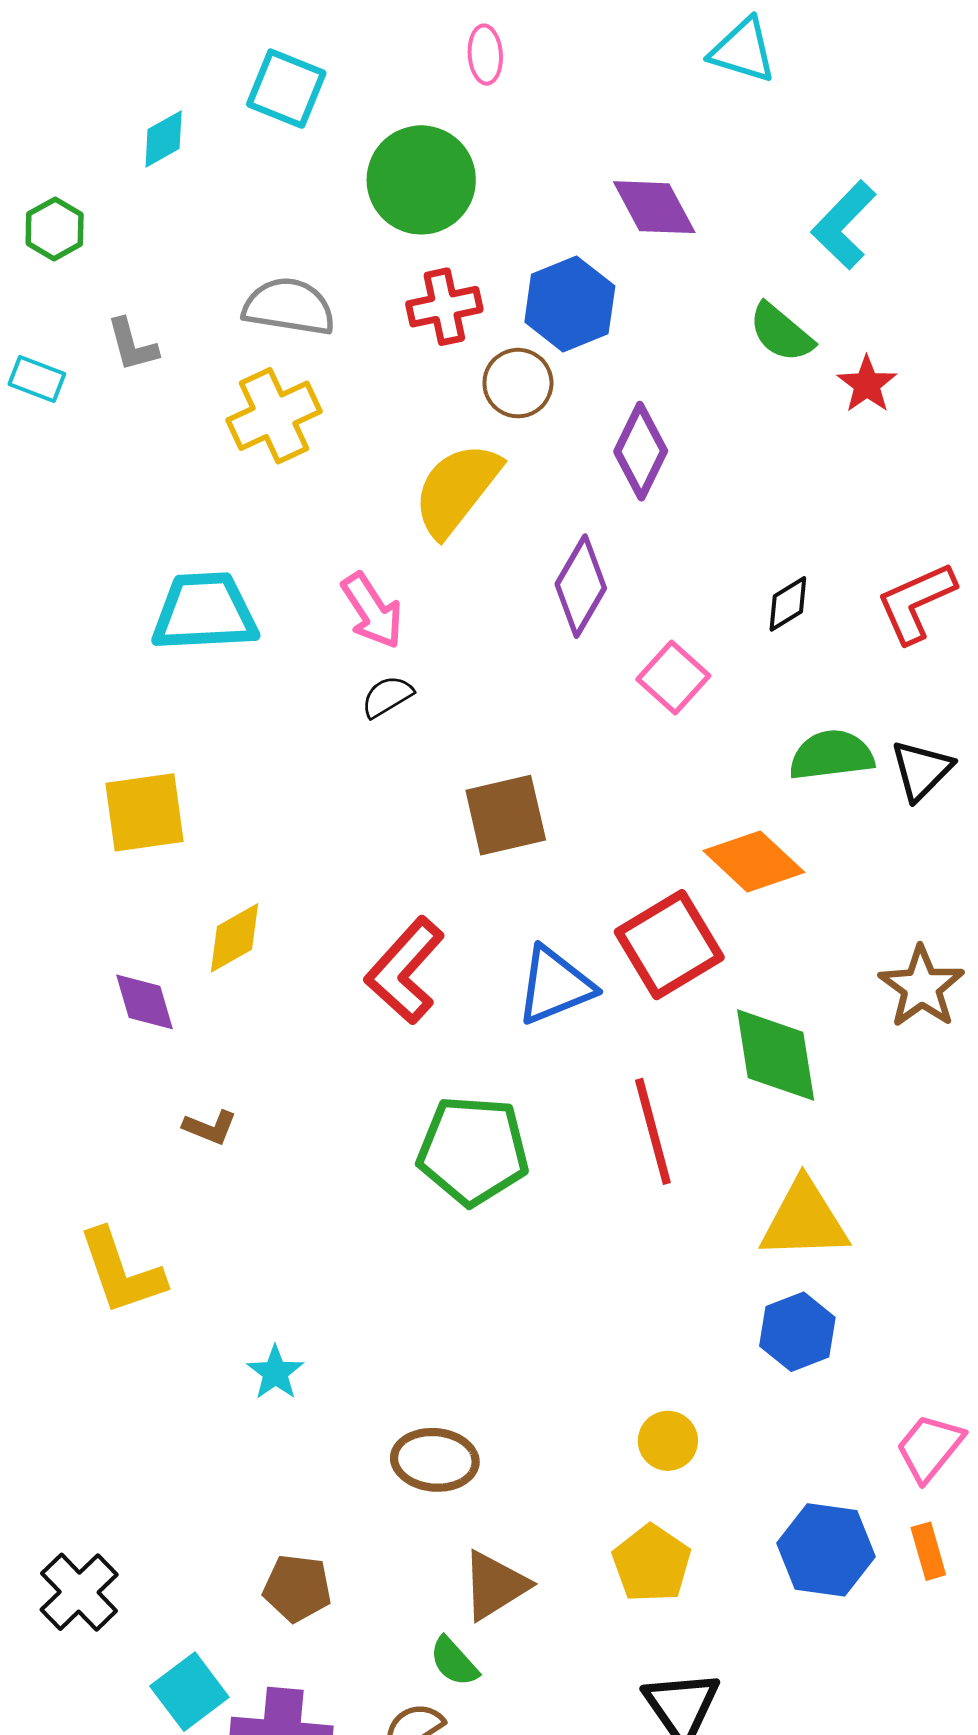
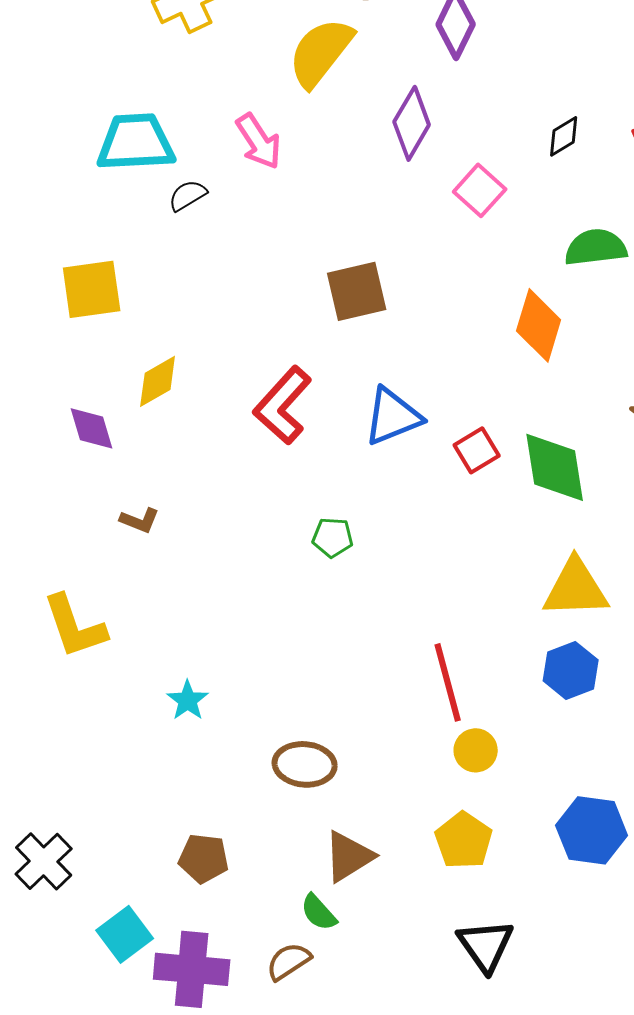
black semicircle: (387, 697) -> (188, 195), moved
orange diamond: (754, 861) -> (539, 325), turned 64
red square: (669, 945) -> (477, 450), moved, size x0.6
red line: (653, 1131) -> (448, 682), moved
green pentagon: (473, 1150) -> (333, 537), size x0.5

